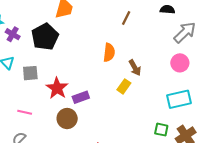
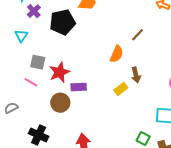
brown line: (126, 18) -> (137, 35), moved
gray square: (30, 73) -> (38, 62), moved
pink line: (25, 112) -> (31, 82), moved

